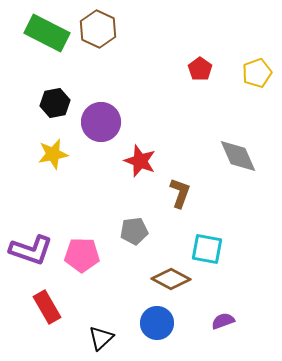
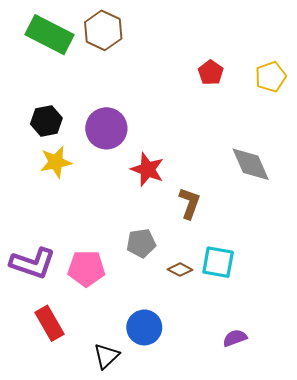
black hexagon: (55, 103) -> (46, 121), moved
brown diamond: (171, 279) -> (180, 270), moved, size x0.6
blue circle: (157, 323) -> (144, 327), moved

